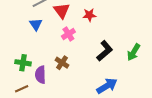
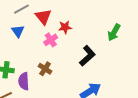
red star: (89, 15) -> (65, 27), moved
green arrow: (134, 52) -> (114, 32), moved

